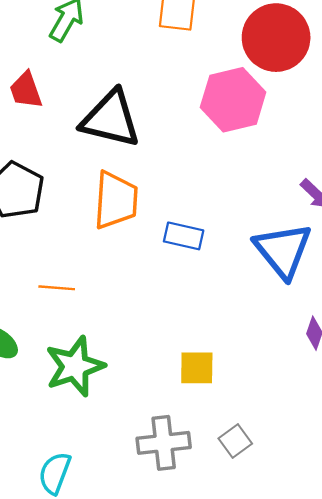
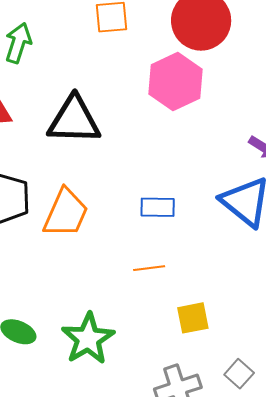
orange trapezoid: (116, 200) -> (66, 213), moved, turned 32
orange line: (57, 288) -> (149, 268), moved

